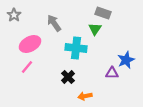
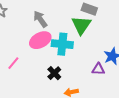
green triangle: (95, 29) -> (81, 25), size x1.5
pink ellipse: (30, 44) -> (40, 40), moved

